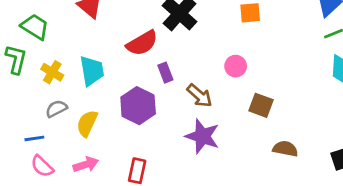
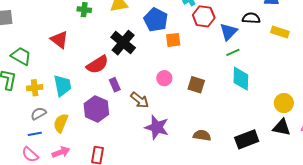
yellow cross: (52, 72) -> (35, 88), turned -35
brown square: (261, 105) -> (196, 85), moved
purple star: (202, 136) -> (157, 127), moved
blue line: (34, 138) -> (35, 134), moved

